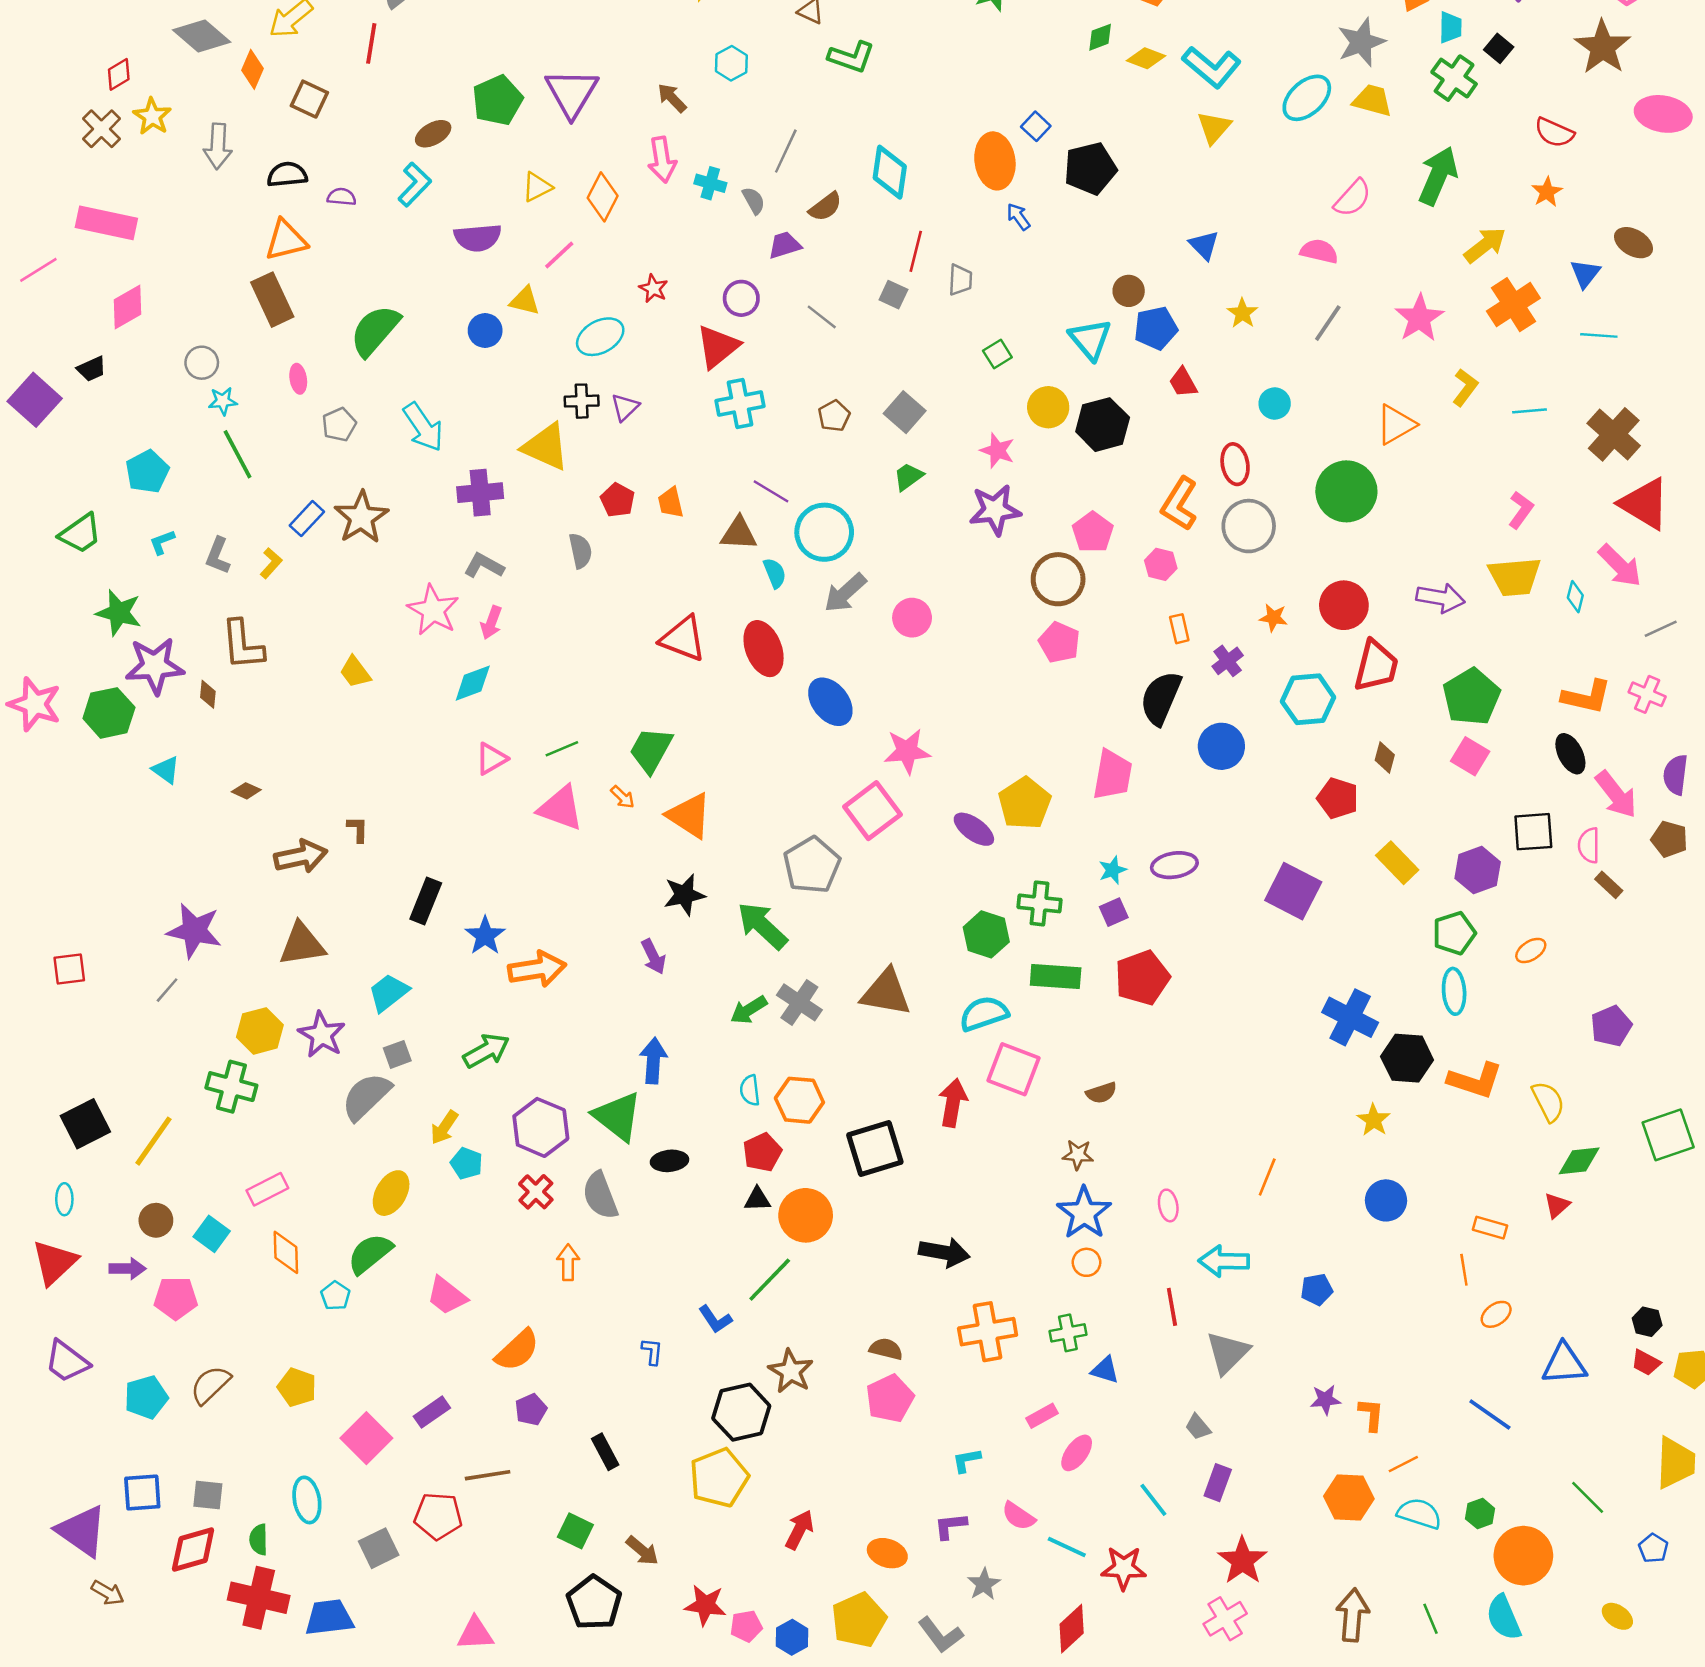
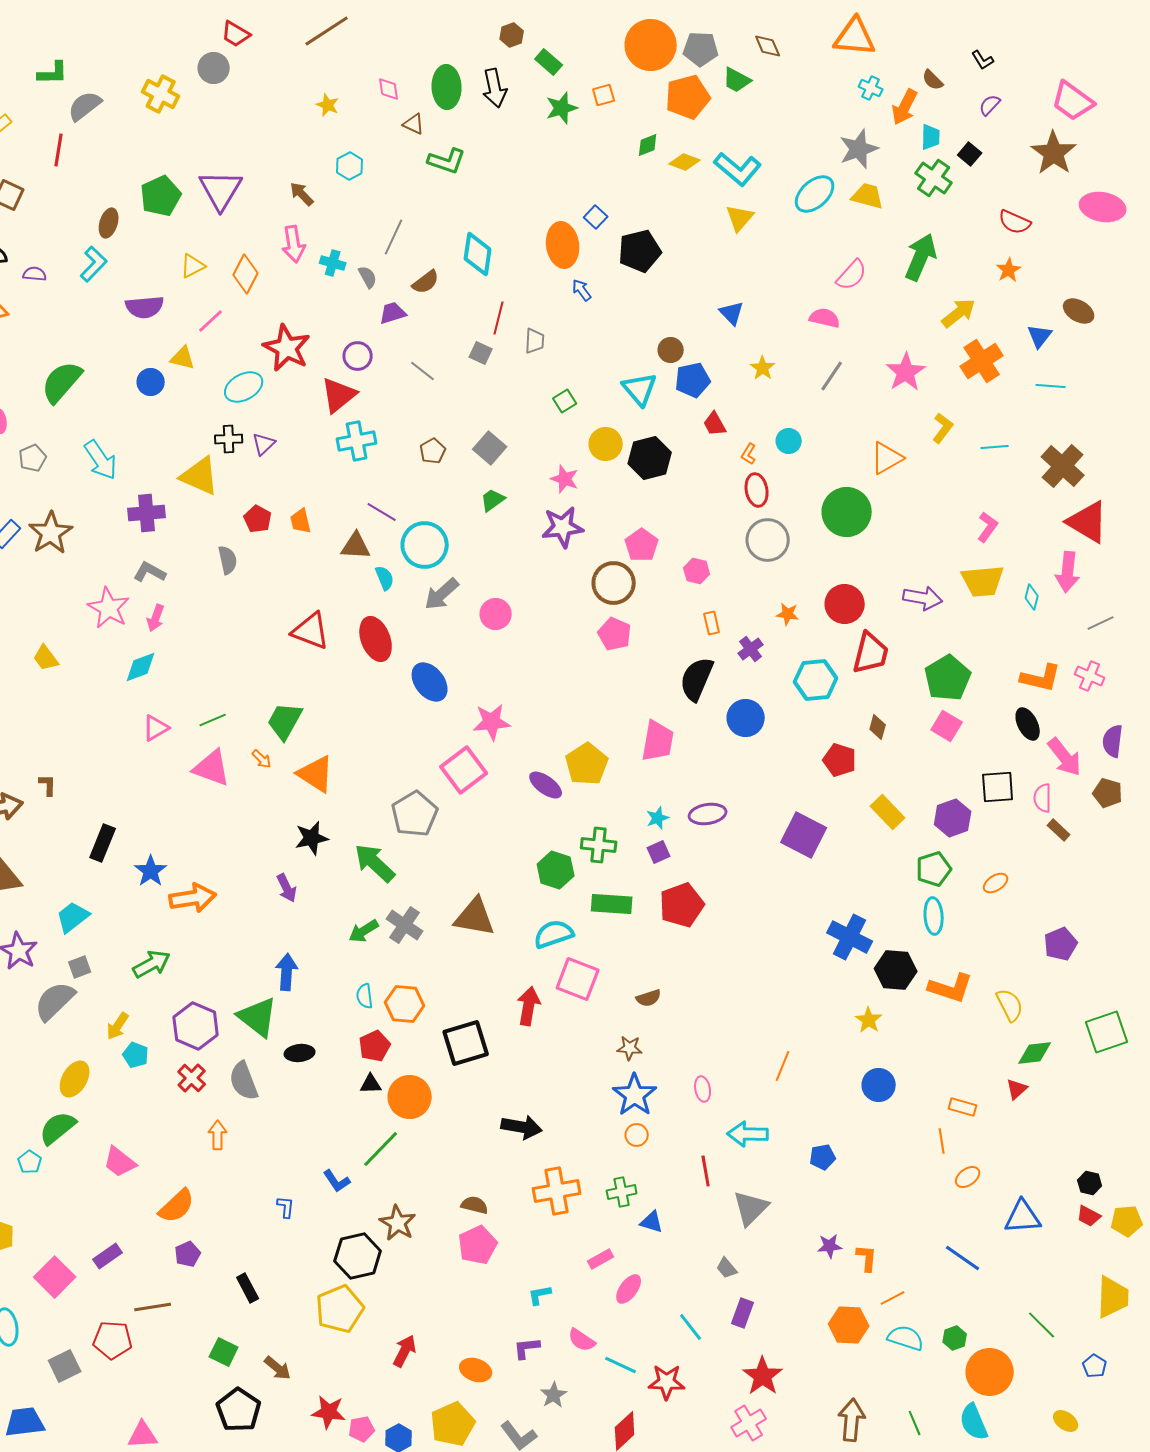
brown ellipse: (433, 134) -> (109, 223), turned -44
red star: (653, 288) -> (287, 348), size x2.0
orange L-shape: (1179, 504) -> (749, 454), moved, size x0.5
pink arrow: (1620, 566) -> (1068, 572), turned 51

